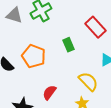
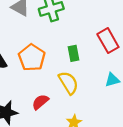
yellow semicircle: (88, 81) -> (68, 83), moved

